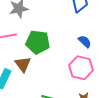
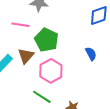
pink hexagon: (81, 68) -> (51, 71), moved

